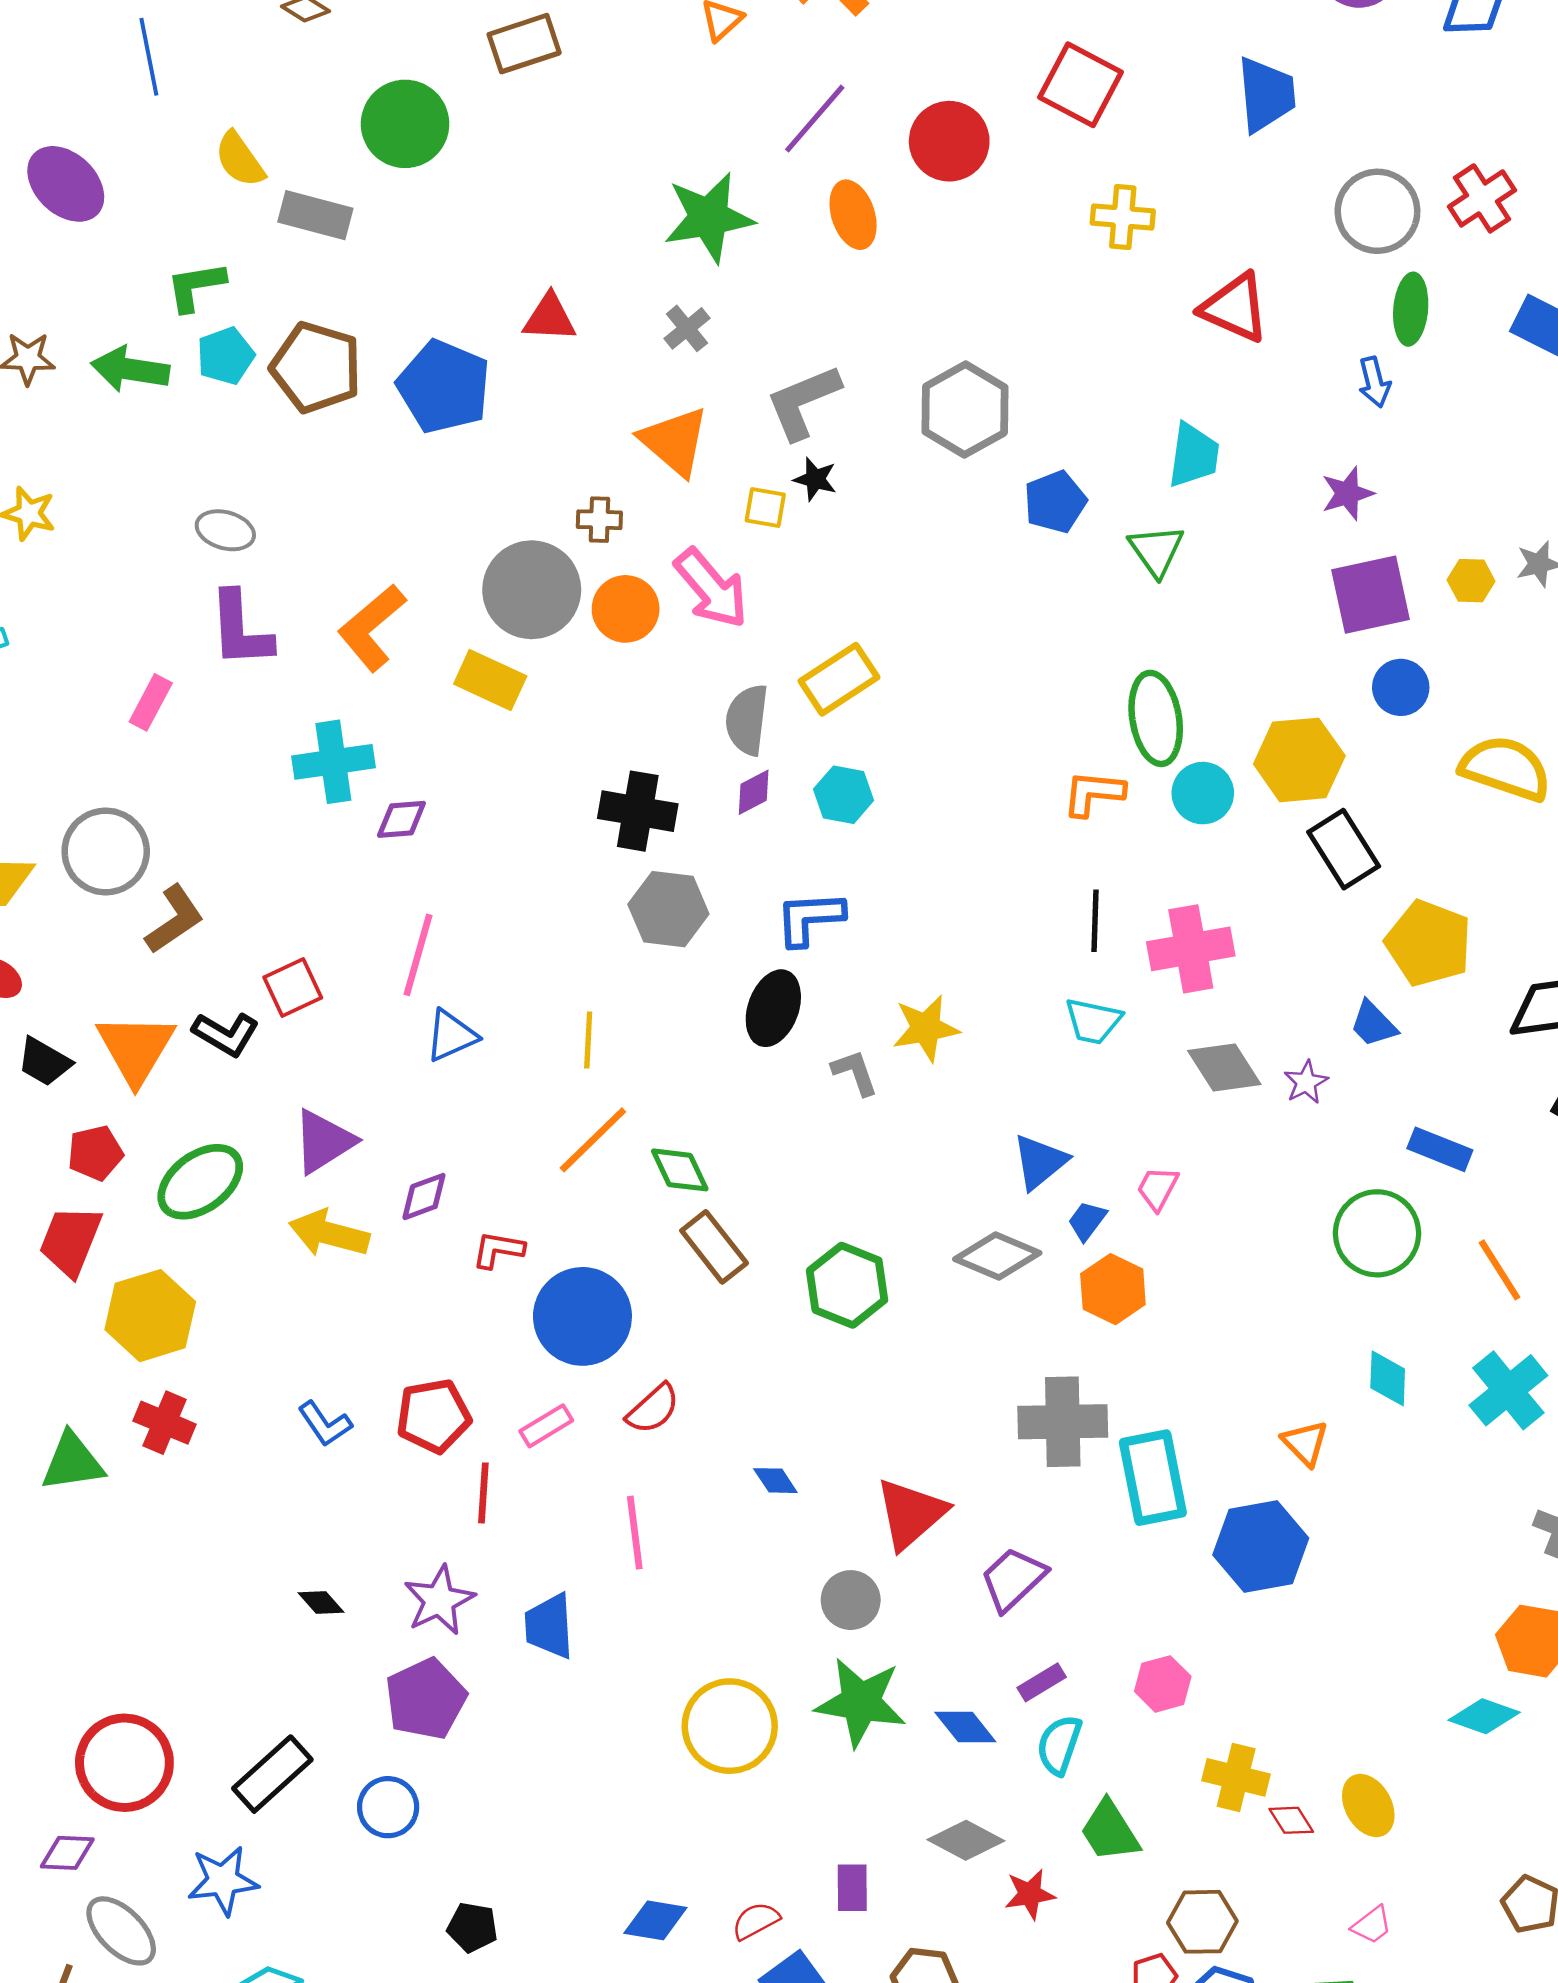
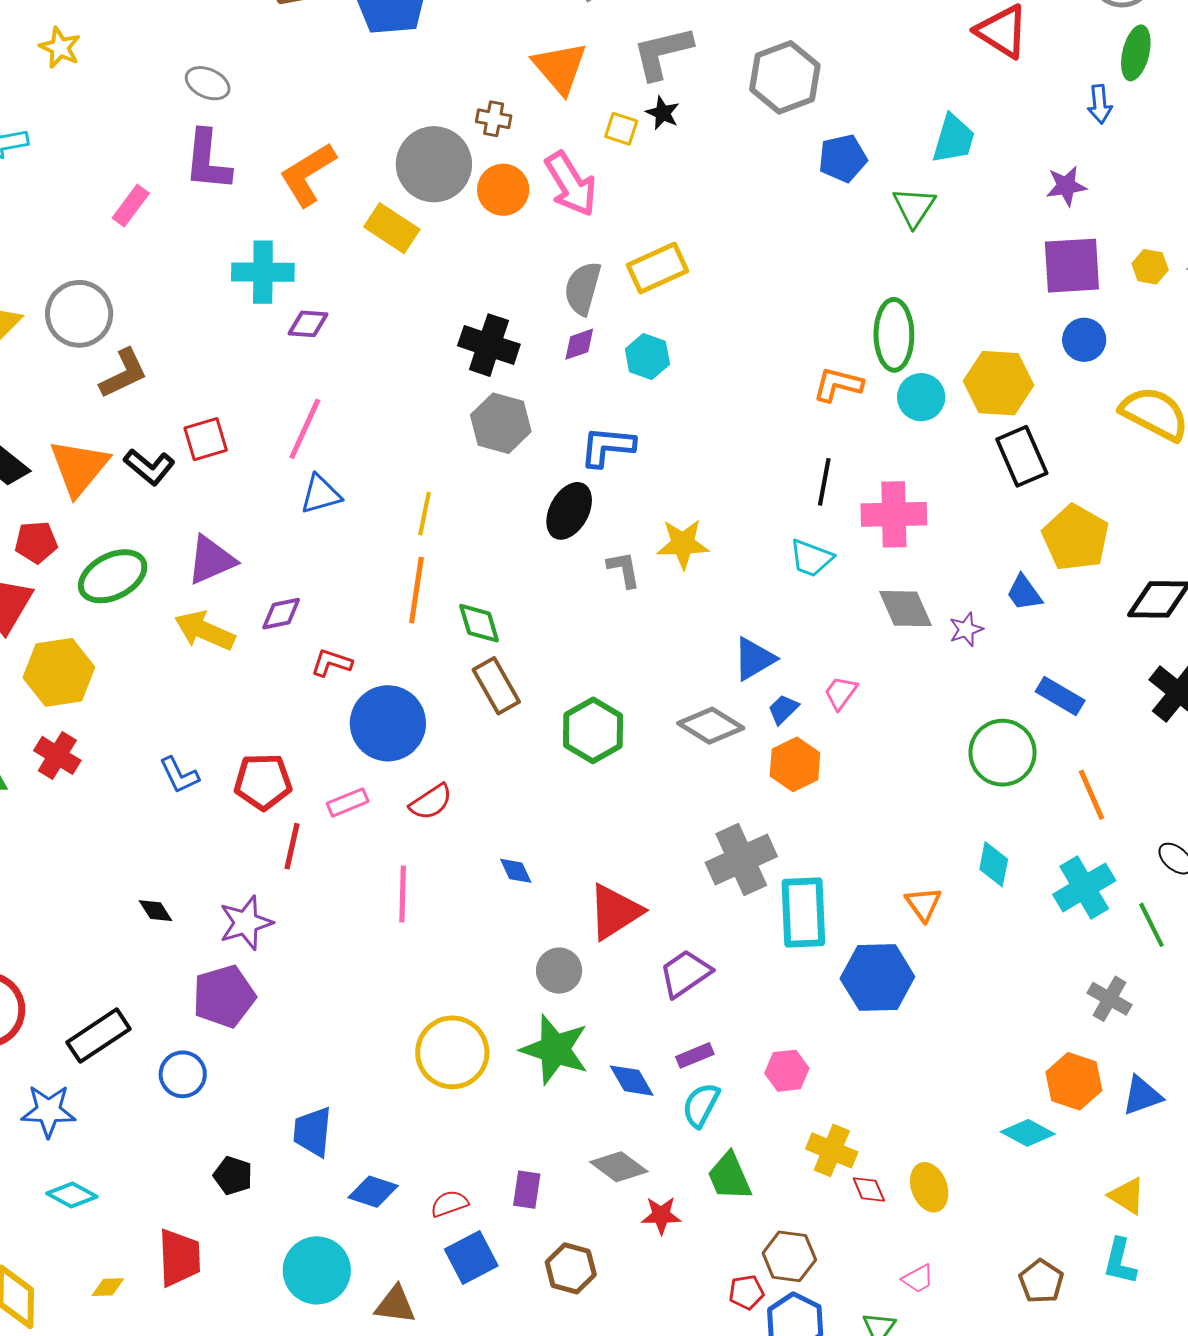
orange line: (593, 1140) -> (416, 590), turned -46
gray cross: (1063, 1422) -> (741, 859), turned -32
blue trapezoid: (549, 1626) -> (313, 1132), moved

